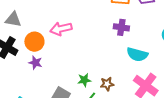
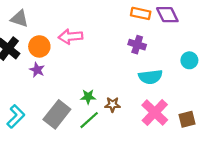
cyan semicircle: (137, 54) -> (150, 77), turned -30

